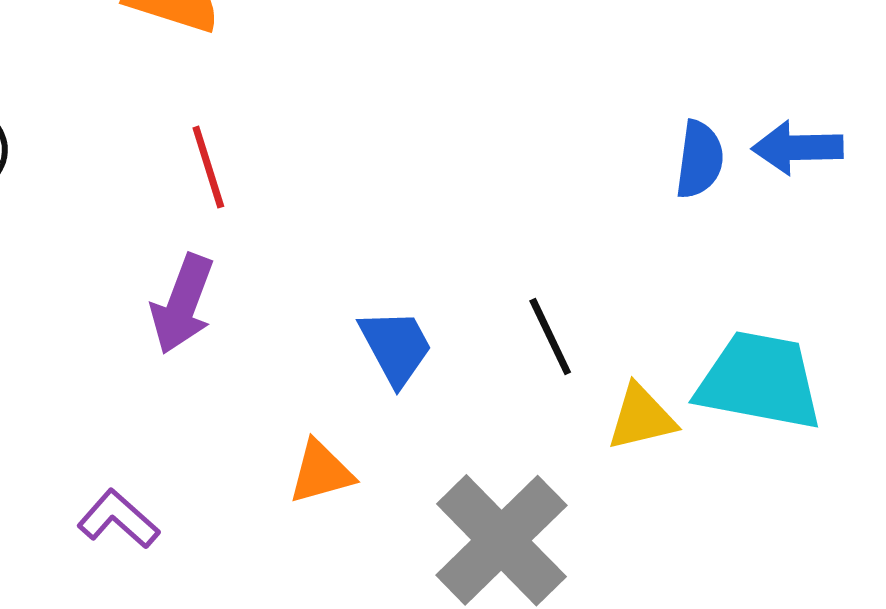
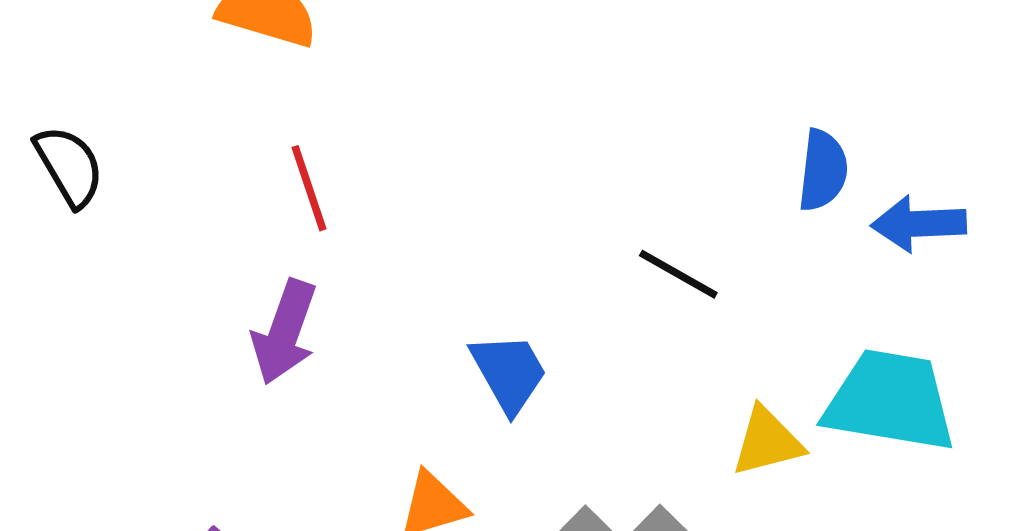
blue arrow: (797, 148) -> (919, 224), moved
black line: (550, 337) -> (678, 274), moved, turned -34

